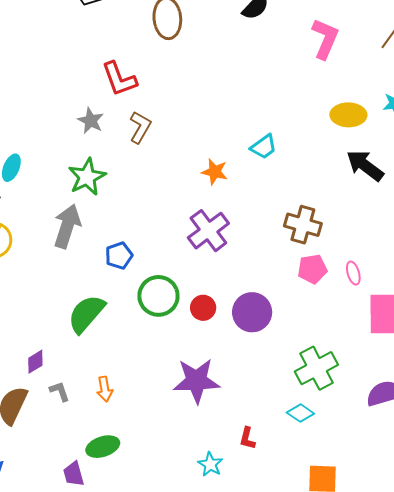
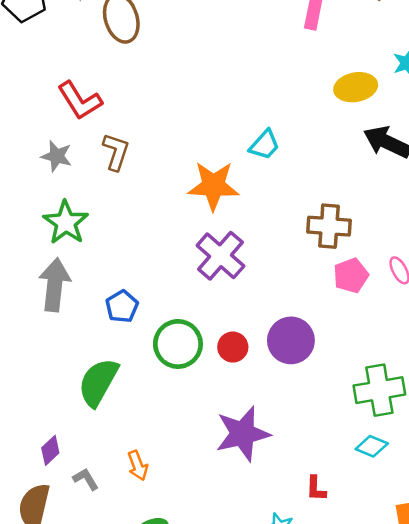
orange star: (215, 172) -> (213, 186), size x1.6
green cross: (316, 368) -> (379, 390), turned 30

